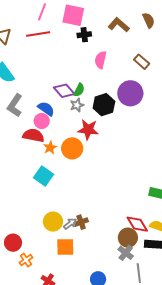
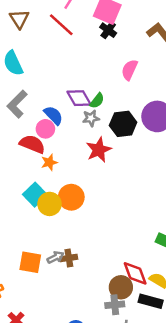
red line: (38, 34) -> (61, 25), turned 40
black cross: (84, 35) -> (108, 30), moved, turned 32
red star: (88, 130) -> (99, 150), turned 30
orange circle: (72, 148) -> (71, 197), moved
yellow circle: (53, 222) -> (50, 204), moved
orange square: (65, 247) -> (30, 262), moved
gray cross: (126, 253) -> (115, 305), turned 35

